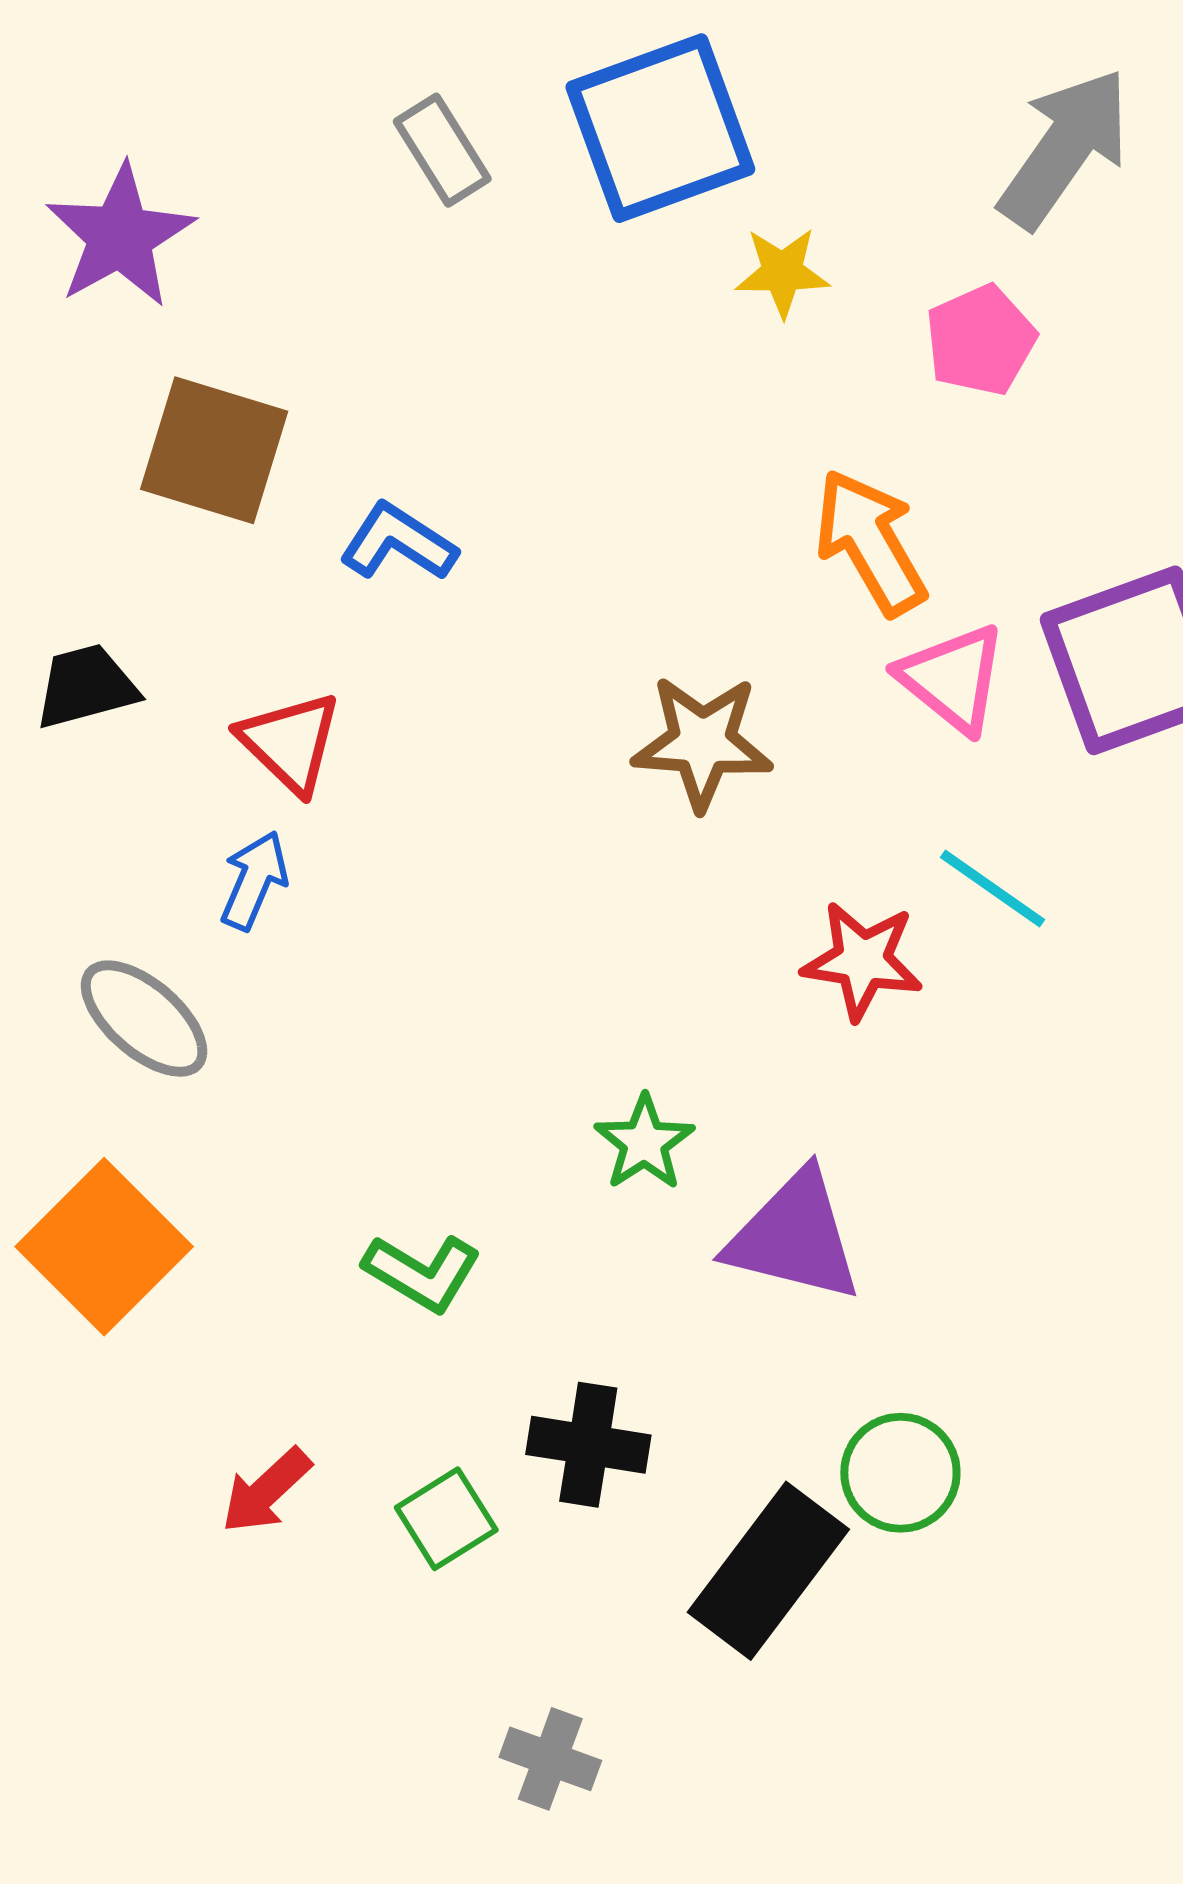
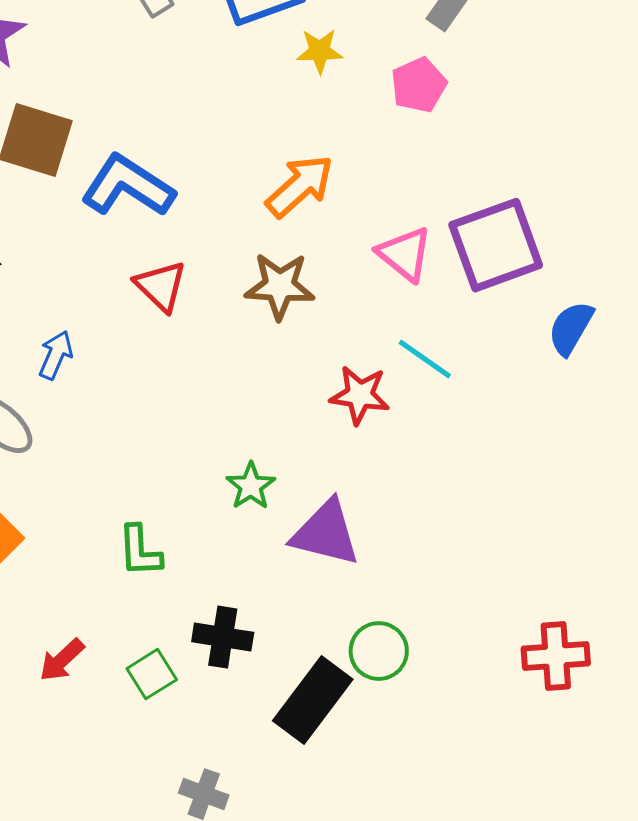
blue L-shape: (398, 542) -> (128, 186), size x1.6
orange arrow: (870, 542) -> (300, 186), moved, turned 78
red triangle: (290, 742) -> (161, 286), moved
green L-shape: (422, 1273) -> (140, 551), turned 56

